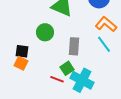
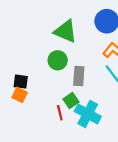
green circle: (45, 32) -> (58, 60), moved
red line: (57, 79) -> (60, 113), turned 56

